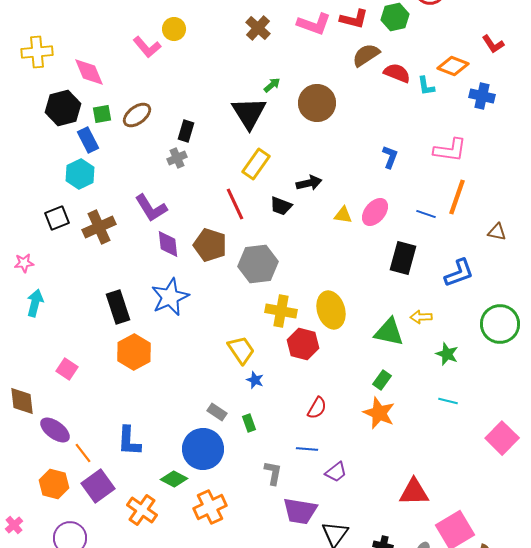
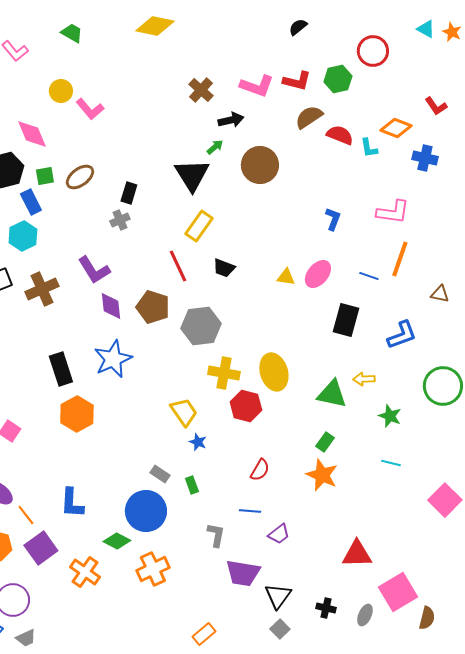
yellow circle: (174, 29) -> (61, 91), moved
black arrow: (309, 183) -> (231, 120), moved

